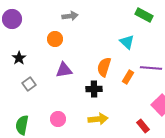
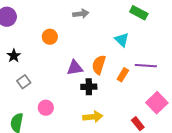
gray arrow: (70, 16) -> (81, 14), moved
purple triangle: (64, 70) -> (75, 68), moved
pink circle: (58, 119) -> (46, 108), moved

